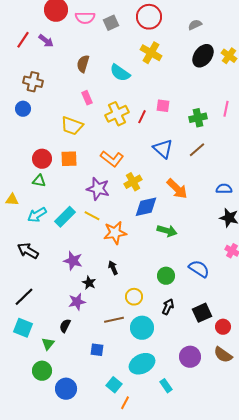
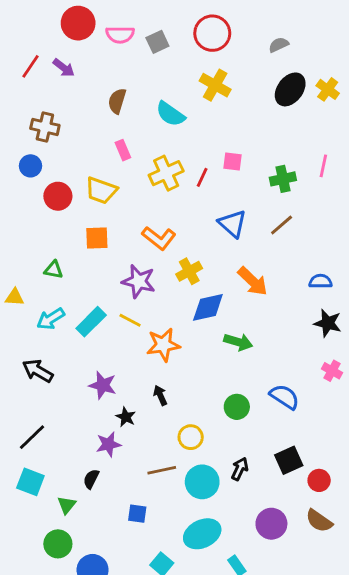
red circle: (42, 159) -> (58, 196), moved
black arrow: (168, 307) -> (240, 469), moved

